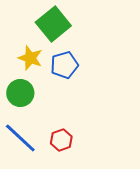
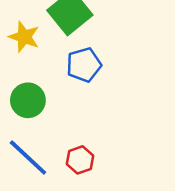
yellow star: (30, 58) -> (24, 37), moved

